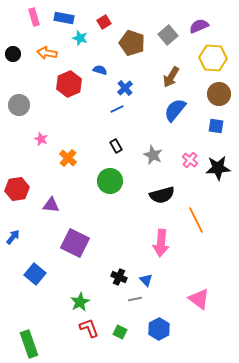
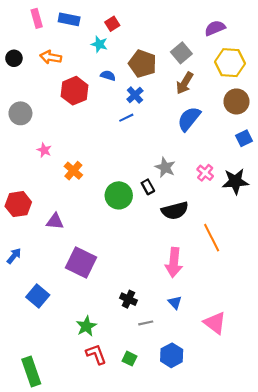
gray square: (168, 35) -> (181, 53), moved
cyan star: (80, 38) -> (99, 44), moved
brown pentagon: (132, 43) -> (143, 64), moved
blue square: (216, 126) -> (244, 138), moved, turned -35
black rectangle: (116, 146) -> (148, 187), moved
blue triangle: (146, 280) -> (175, 302), moved

